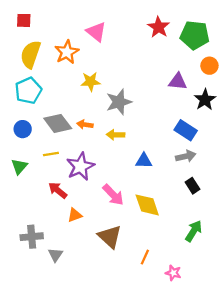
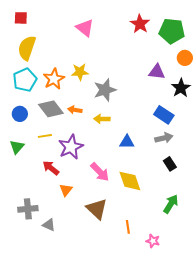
orange star: (67, 52) -> (54, 79), moved
orange triangle: (75, 215) -> (66, 190), turned -32
gray triangle: (55, 255) -> (49, 225), turned -40
orange line: (145, 257) -> (128, 227), turned -32

